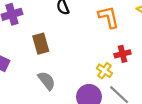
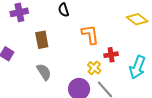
orange L-shape: (109, 17) -> (90, 35), moved

